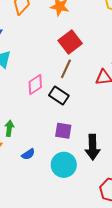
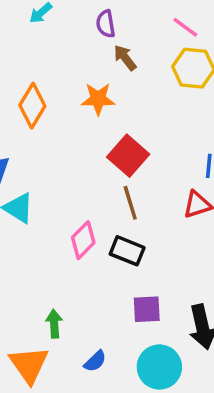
brown line: (66, 69) -> (130, 203), turned -30

